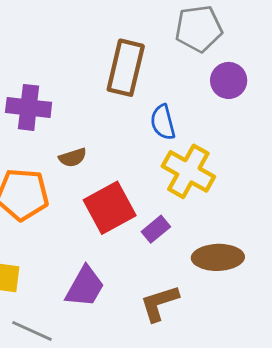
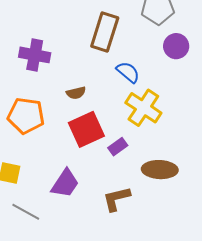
blue semicircle: (163, 122) -> (128, 72), turned 140
brown semicircle: (73, 157) -> (76, 93), moved

